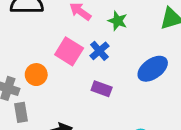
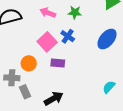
pink square: (69, 51) -> (47, 42), turned 30
purple rectangle: (102, 89) -> (58, 63), moved

